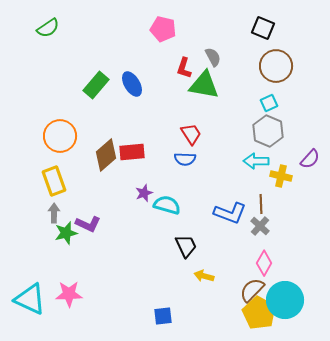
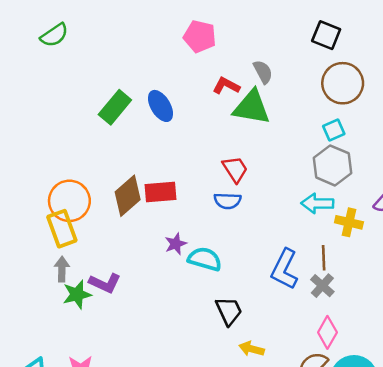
red L-shape: (184, 68) -> (226, 86), turned 100
orange circle: (60, 136) -> (69, 201), moved
blue L-shape: (230, 213) -> (284, 269), turned 96

